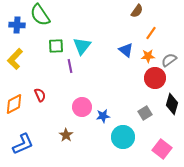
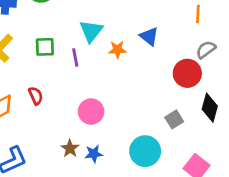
orange line: (151, 33) -> (198, 14), moved, turned -32
green square: (56, 46) -> (45, 47), moved
orange star: (148, 56) -> (117, 50), moved
blue star: (103, 116) -> (94, 154), moved

